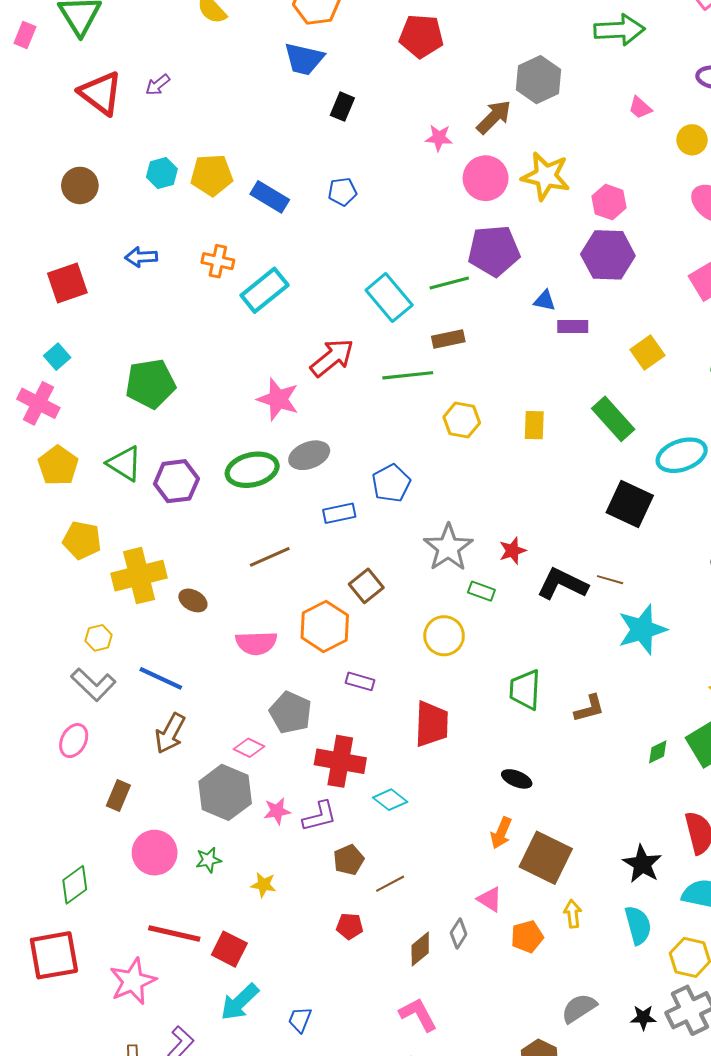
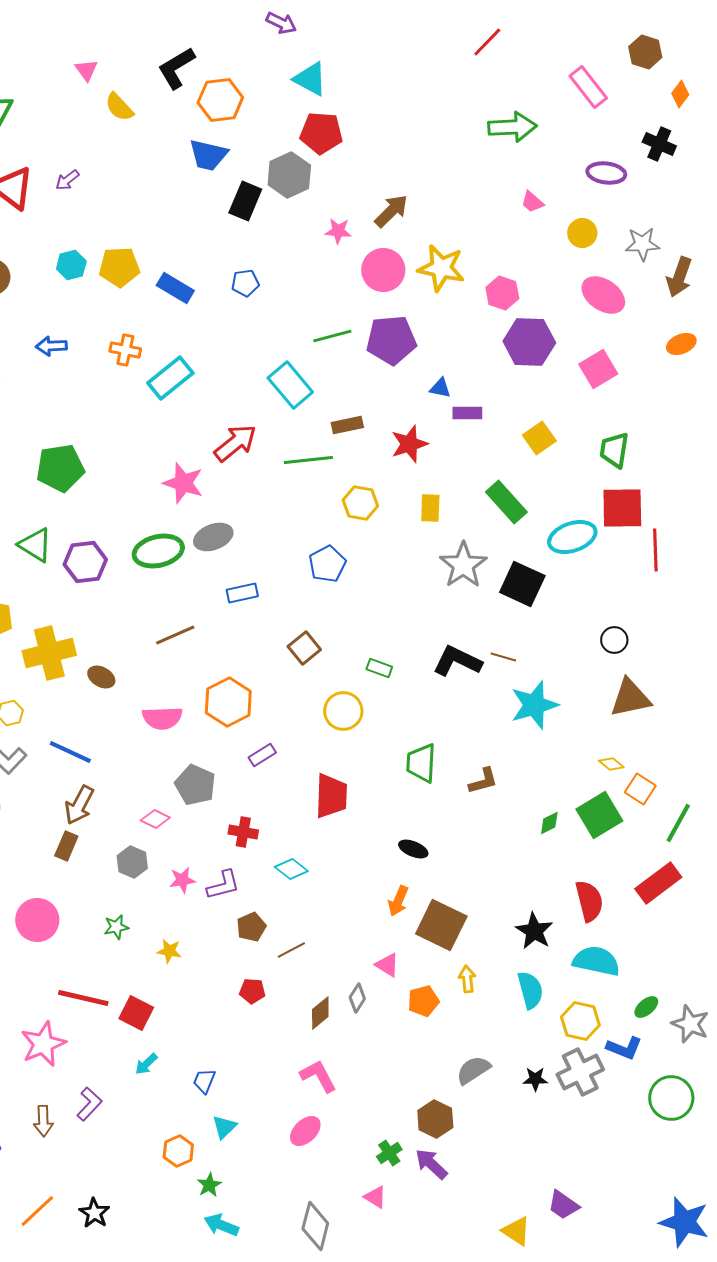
gray hexagon: (538, 80) -> (289, 175), moved
black rectangle: (342, 107) -> (245, 201), size x1.4
purple hexagon: (608, 255) -> (529, 342), moved
green line: (449, 283) -> (332, 336), moved
blue pentagon: (391, 483) -> (327, 564), moved
gray star: (448, 548) -> (463, 565), moved
red star: (513, 551) -> (409, 444), moved, size x1.4
brown square: (366, 586) -> (304, 648), moved
purple rectangle: (360, 681) -> (262, 755), turned -48
red cross: (340, 761) -> (243, 832), size x0.6
gray hexagon: (225, 792) -> (132, 862), size x0.6
brown rectangle: (118, 796) -> (66, 846), moved
pink circle: (155, 853) -> (37, 920), moved
cyan arrow: (240, 1002) -> (146, 1064), size x0.6

